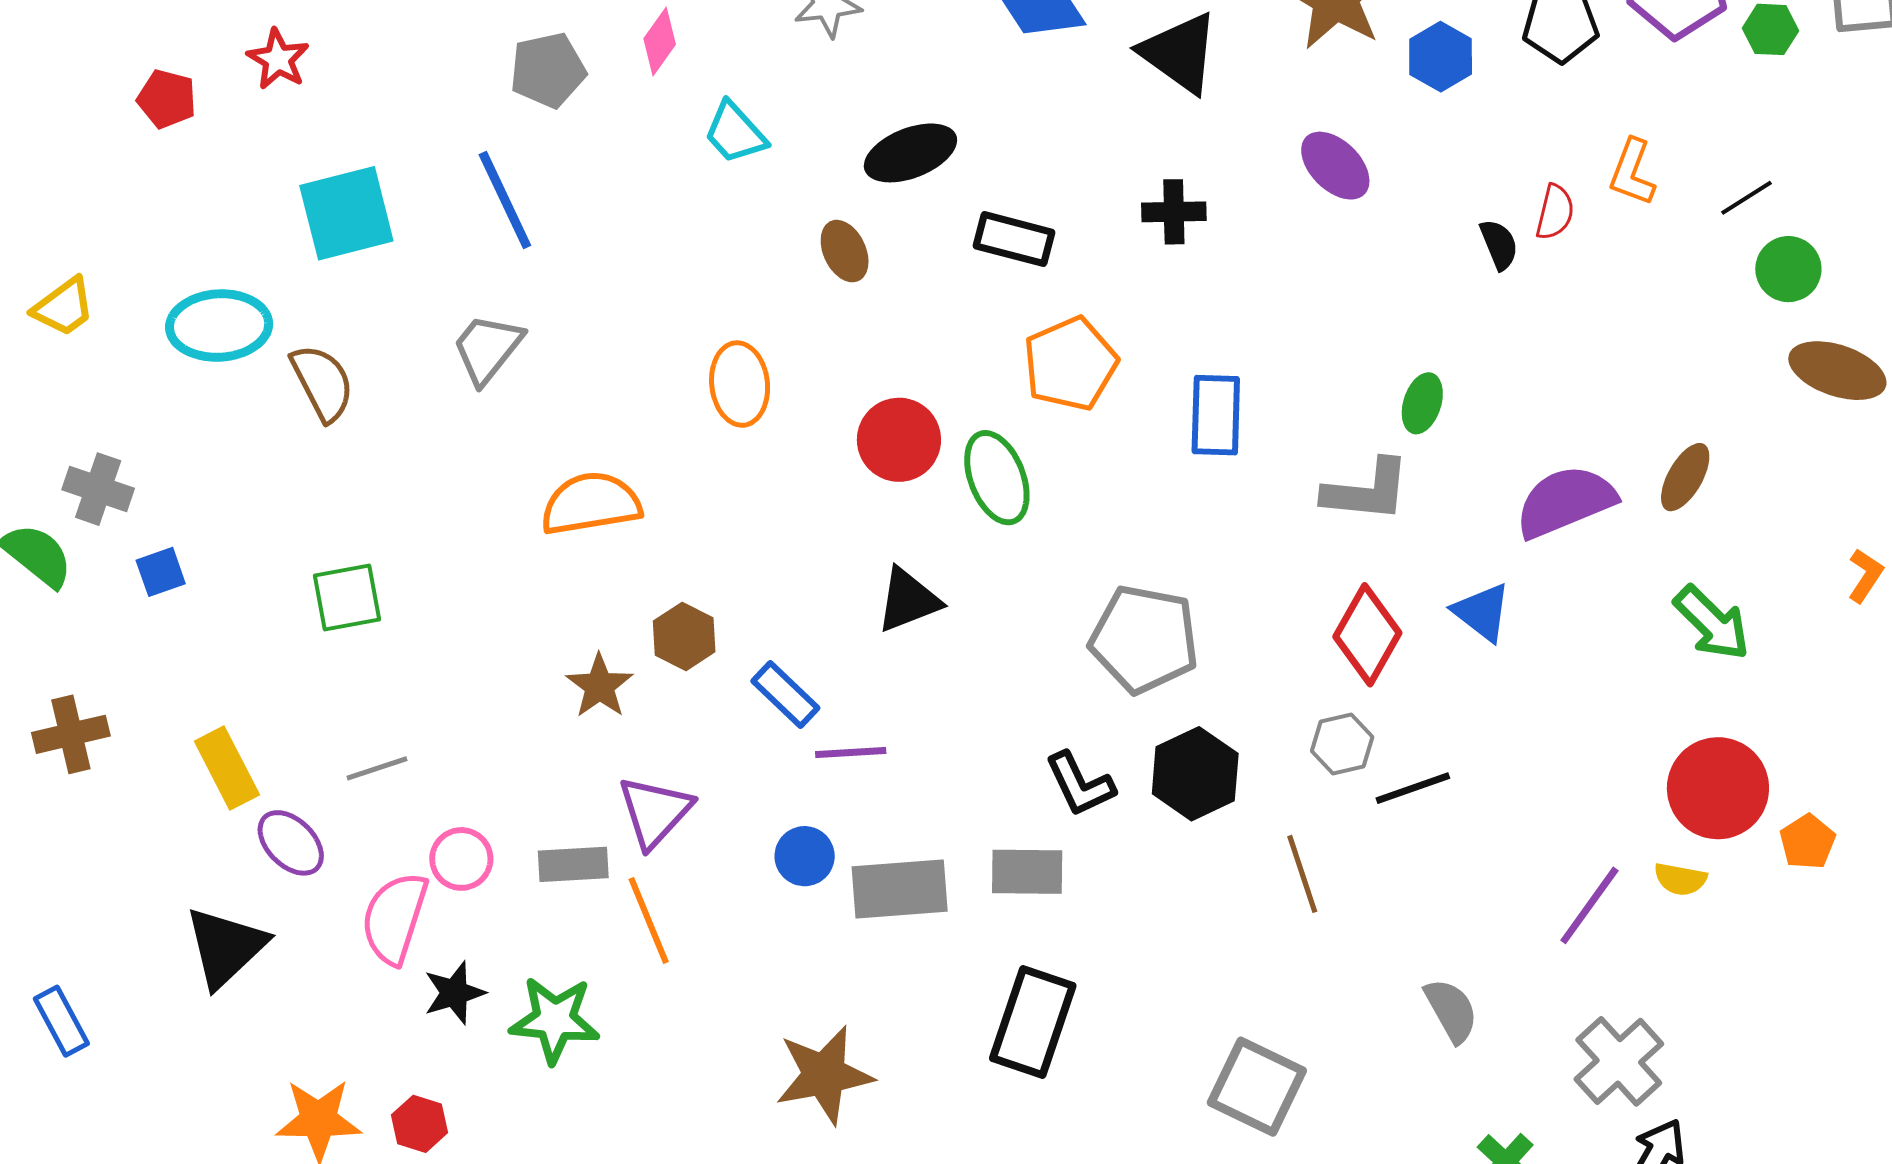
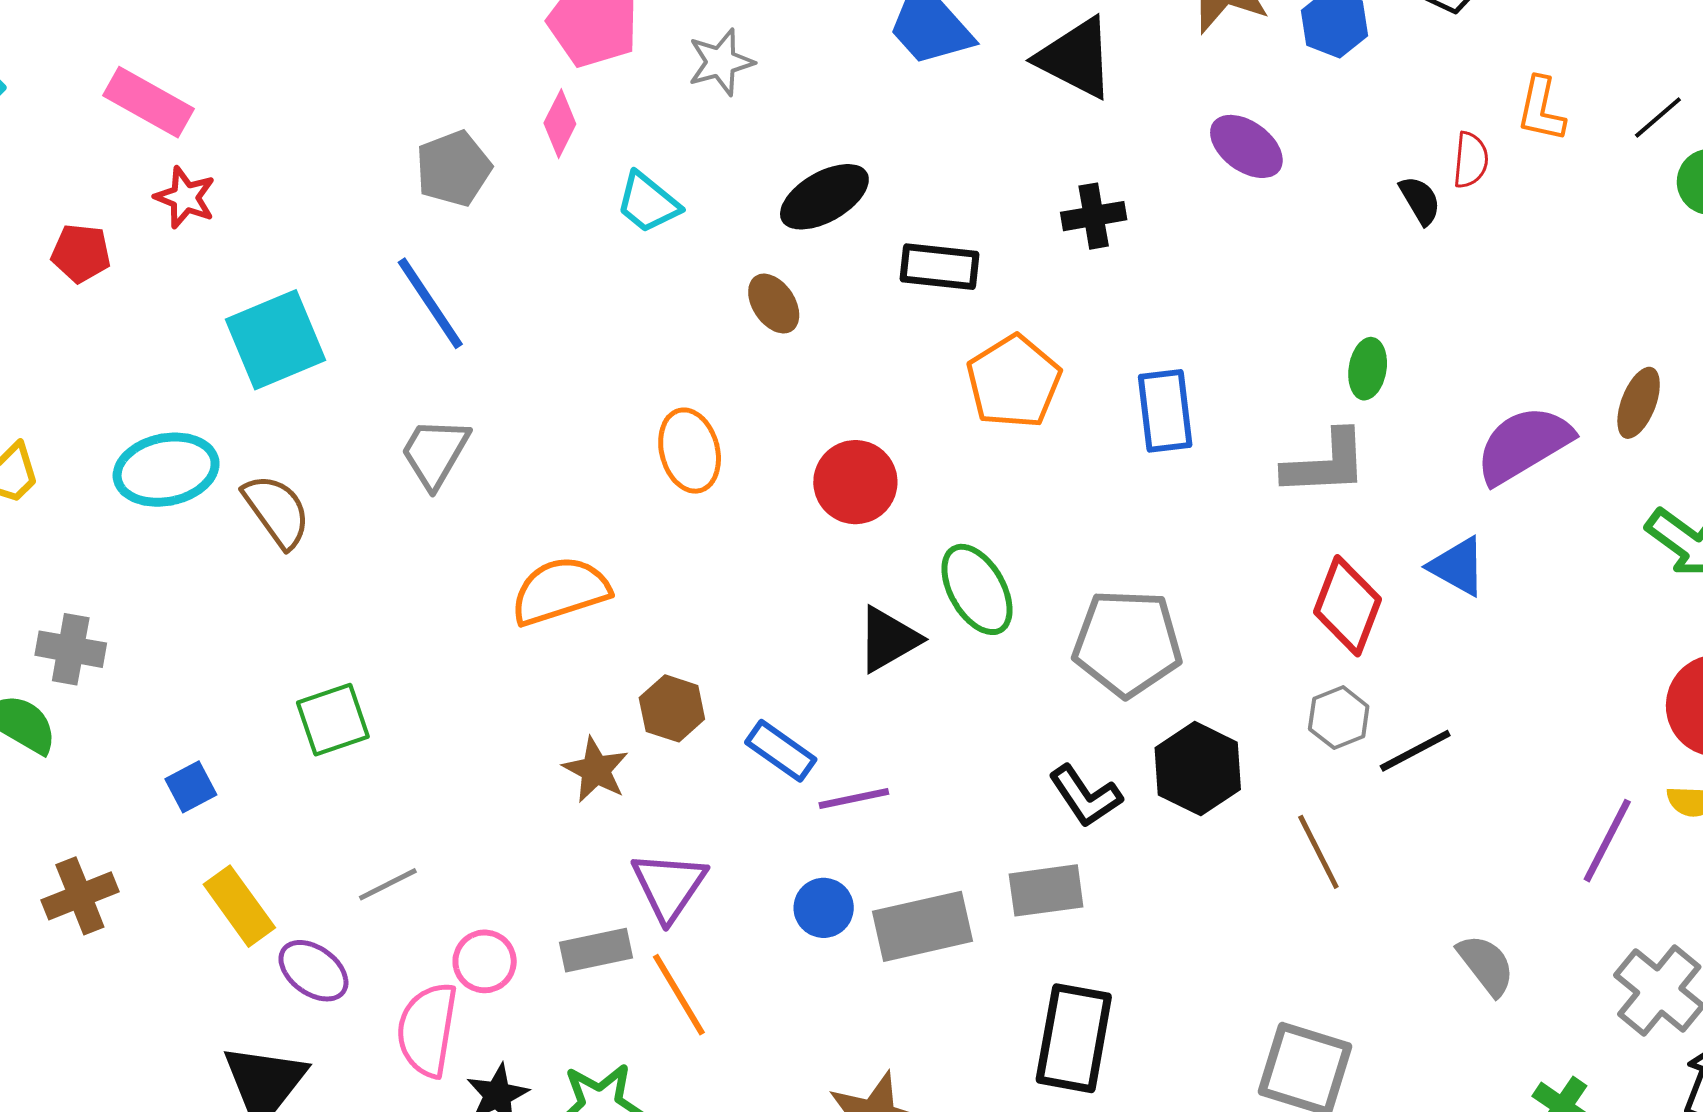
green ellipse: (997, 478) -> (977, 589), moved
blue square: (161, 572) -> (191, 787), moved

